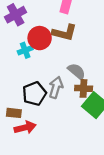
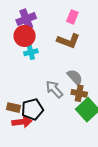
red circle: (40, 38) -> (25, 36), moved
gray arrow: (56, 87) -> (54, 89), turned -66
black pentagon: (34, 94) -> (32, 109), moved

